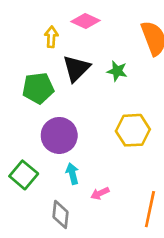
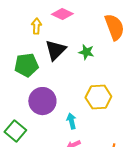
cyan arrow: (72, 174) -> (71, 121), moved

